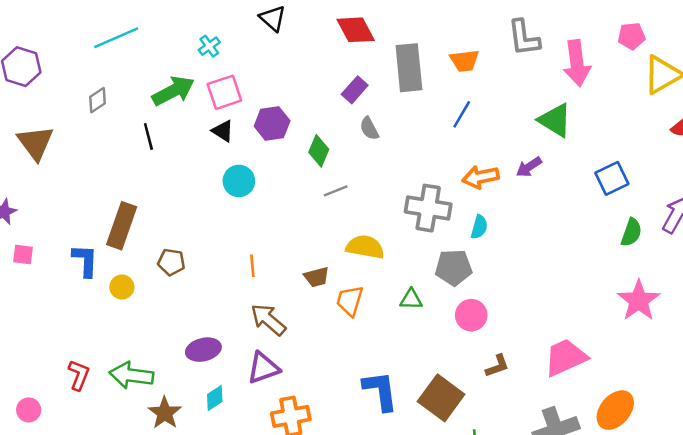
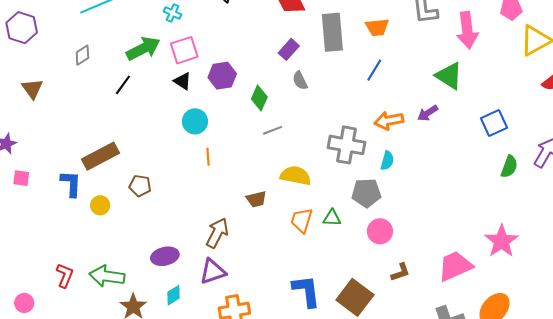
cyan cross: (209, 46) -> (173, 13), turned -30
black line: (148, 136) -> (123, 85), turned 50
brown triangle: (35, 143) -> (32, 89), size x0.7
brown rectangle: (122, 226) -> (101, 156), turned 42
orange line: (252, 266) -> (208, 157), moved
orange trapezoid: (350, 301) -> (302, 220), moved
pink star: (639, 301) -> (502, 241), moved
brown arrow: (268, 320) -> (217, 233), turned 76

